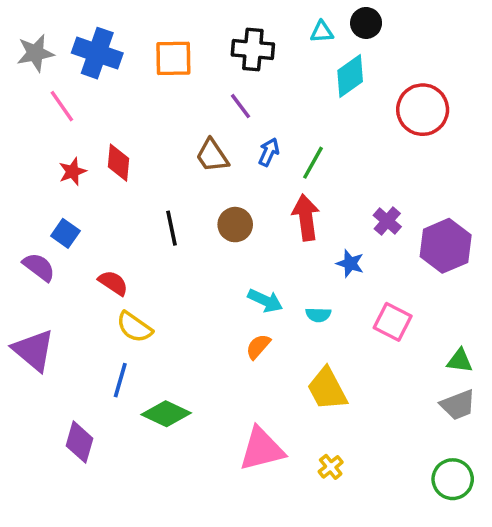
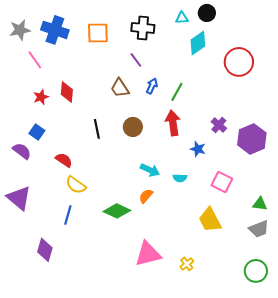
yellow trapezoid: (327, 389) -> (210, 220), moved
green diamond: (166, 414) -> (117, 211), moved

